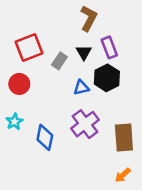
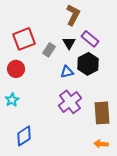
purple rectangle: (109, 47) -> (90, 39), turned -30
blue diamond: (45, 137) -> (24, 136), moved, turned 45
orange arrow: (123, 175) -> (101, 144), turned 48

